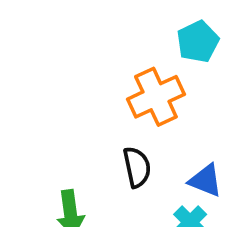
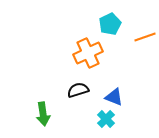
black semicircle: (137, 167) -> (78, 90), turned -95

